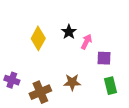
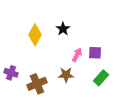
pink arrow: (86, 42) -> (77, 55), moved
green rectangle: (111, 86) -> (101, 78), turned 56

